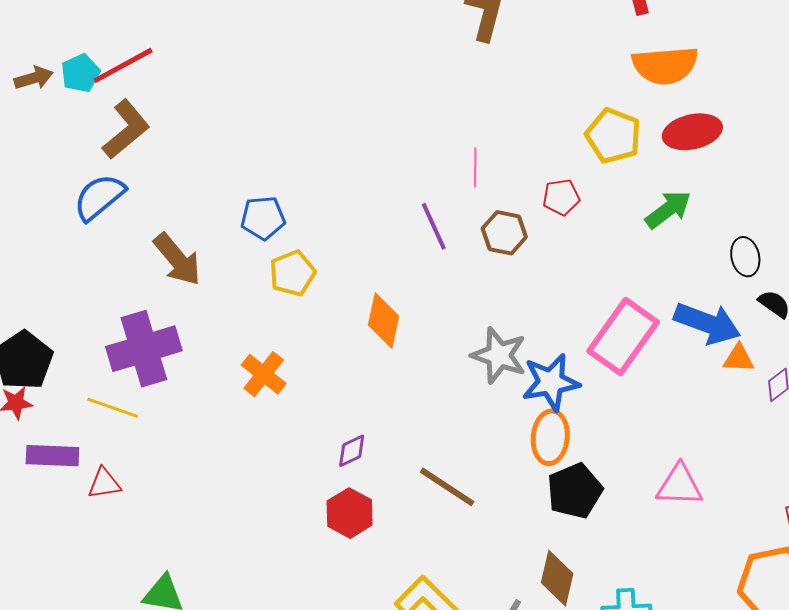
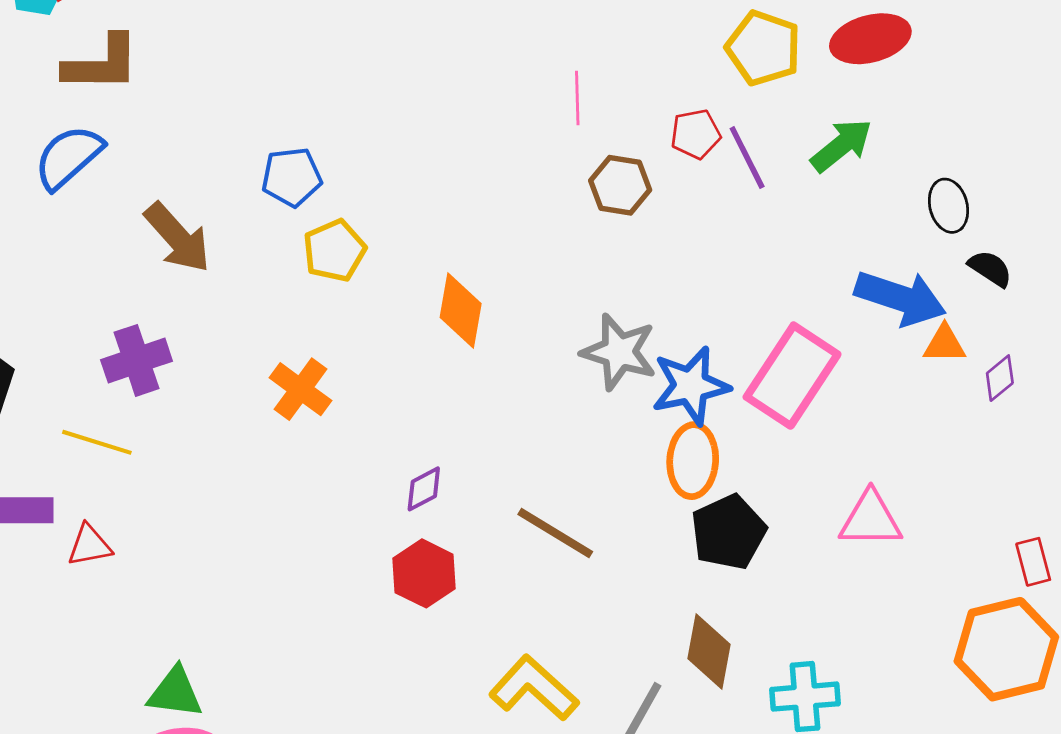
brown L-shape: (126, 129) -> (101, 64), turned 42
purple line: (434, 226) -> (747, 158), moved
pink rectangle: (623, 337) -> (792, 376), moved
purple cross: (144, 349) -> (137, 360), size x0.7

